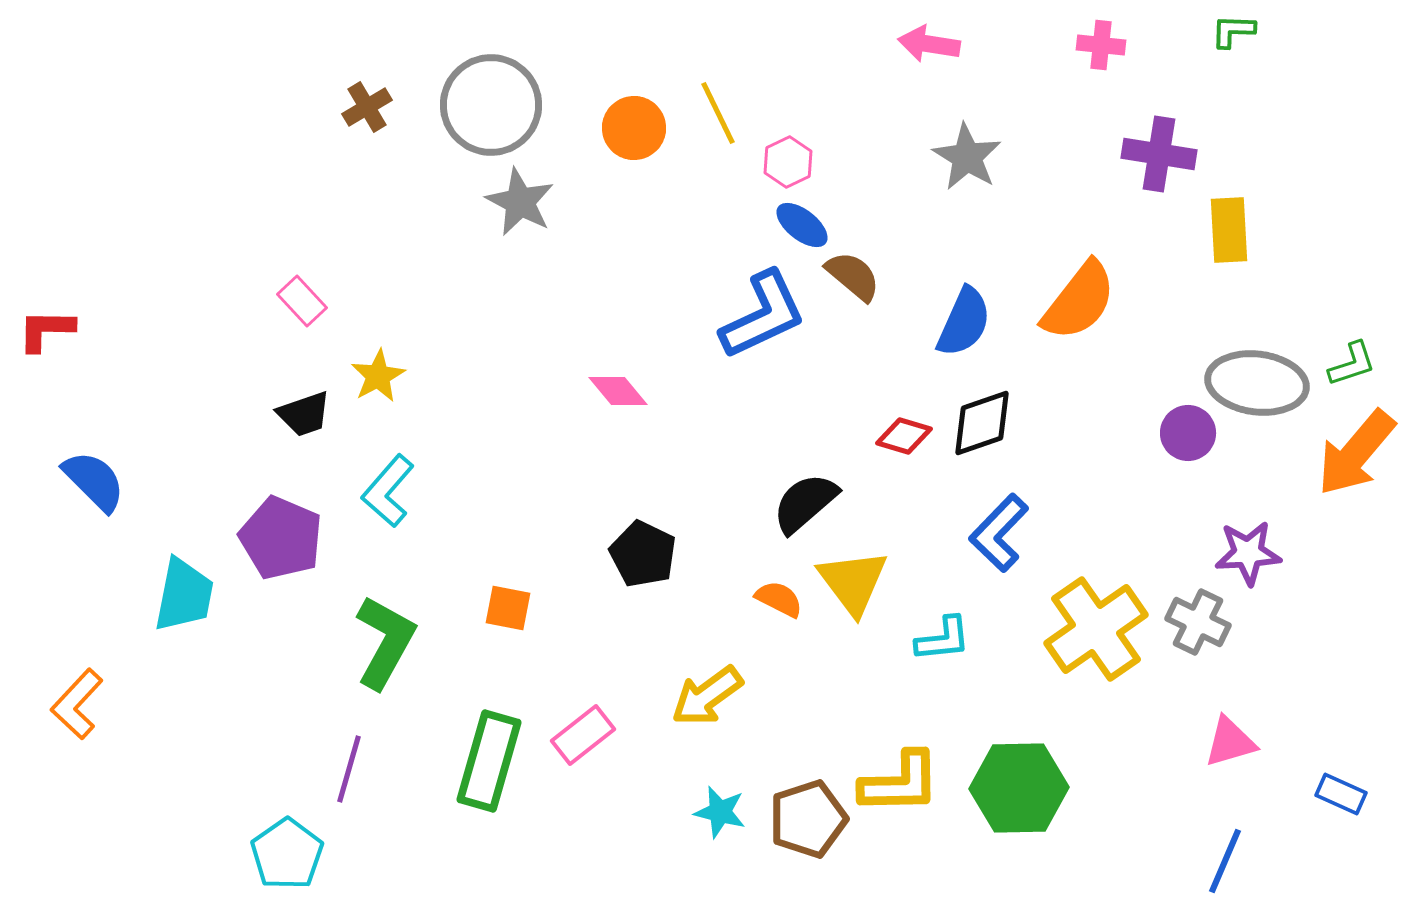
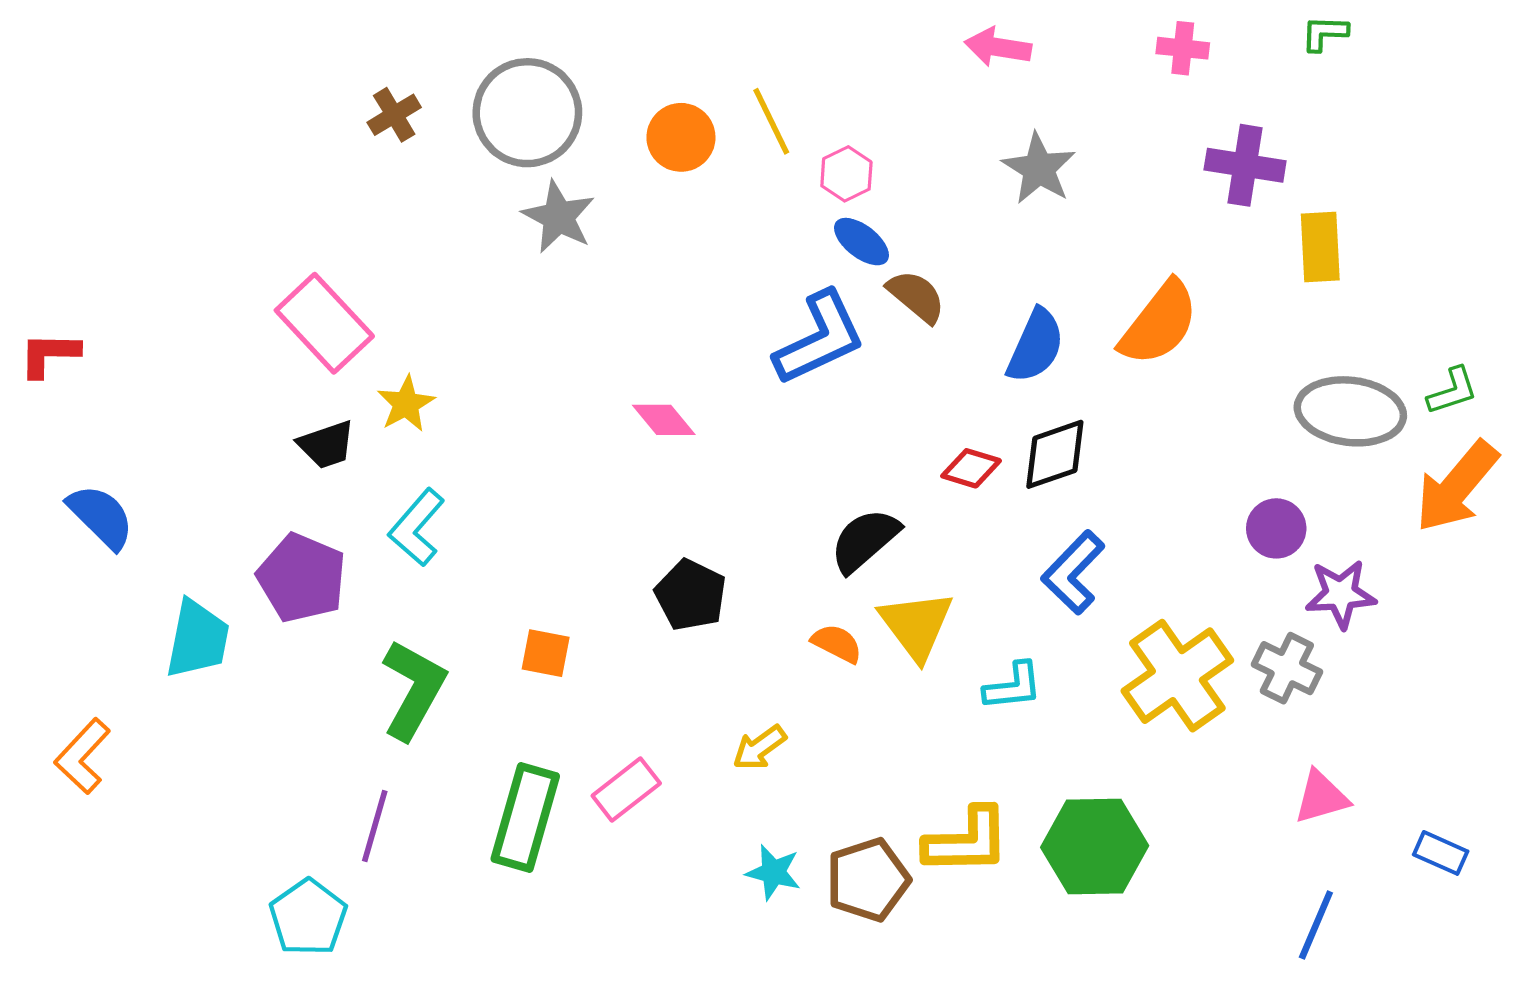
pink rectangle: (302, 301) -> (324, 323), size x1.8
purple circle: (1188, 433) -> (1276, 528), moved
yellow arrow: (707, 696) -> (759, 748), size x0.7

